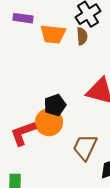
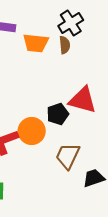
black pentagon: (55, 105) -> (58, 114), moved

